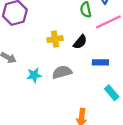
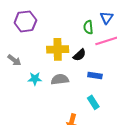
yellow cross: (55, 39) -> (58, 49), size x1.5
cyan rectangle: (112, 93) -> (93, 102), moved

